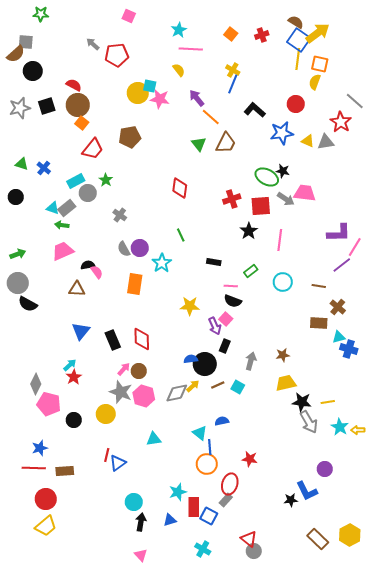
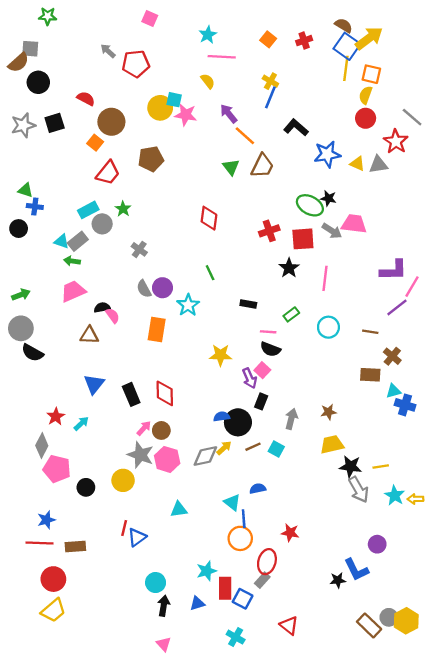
red circle: (296, 104) -> (366, 118), moved
brown circle: (78, 105) -> (111, 122), moved
blue cross: (44, 168) -> (35, 206), moved, turned -32
red star: (74, 377) -> (56, 417), moved
gray circle: (254, 551) -> (389, 617), moved

